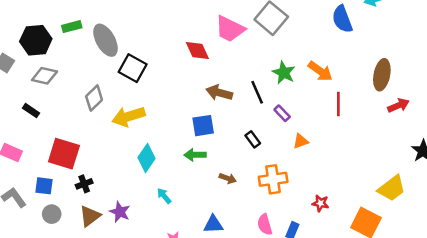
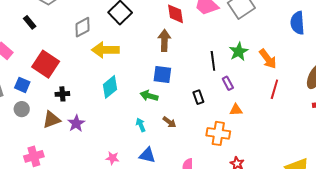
brown arrow: (219, 93) -> (164, 40), moved, turned 60
orange cross: (273, 179) -> (218, 133), moved
black cross: (84, 184) -> (62, 94), moved
cyan arrow: (164, 196) -> (141, 125), moved

